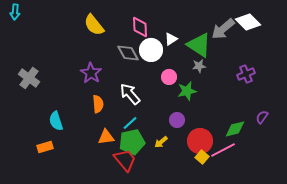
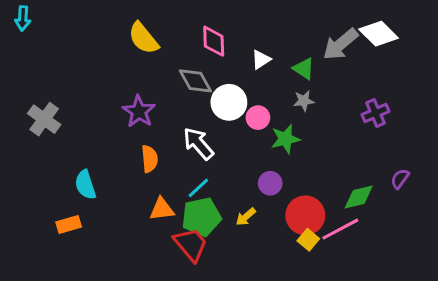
green triangle: (199, 45) -> (304, 69), size x0.6
white circle: (151, 50) -> (229, 102), moved

